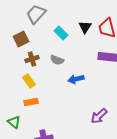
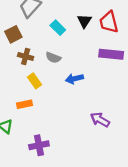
brown cross: (32, 59) -> (26, 56), turned 32
yellow rectangle: (29, 81) -> (34, 81), moved
purple arrow: (99, 116) -> (100, 120), turned 72

